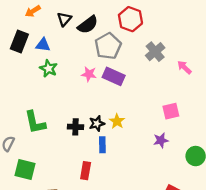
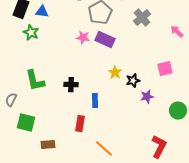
pink arrow: (184, 67) -> (177, 32), moved
green star: (49, 68) -> (31, 33), moved
pink square: (171, 111) -> (165, 69), moved
yellow star: (117, 121) -> (115, 73), moved
black star: (97, 123) -> (133, 81), moved

